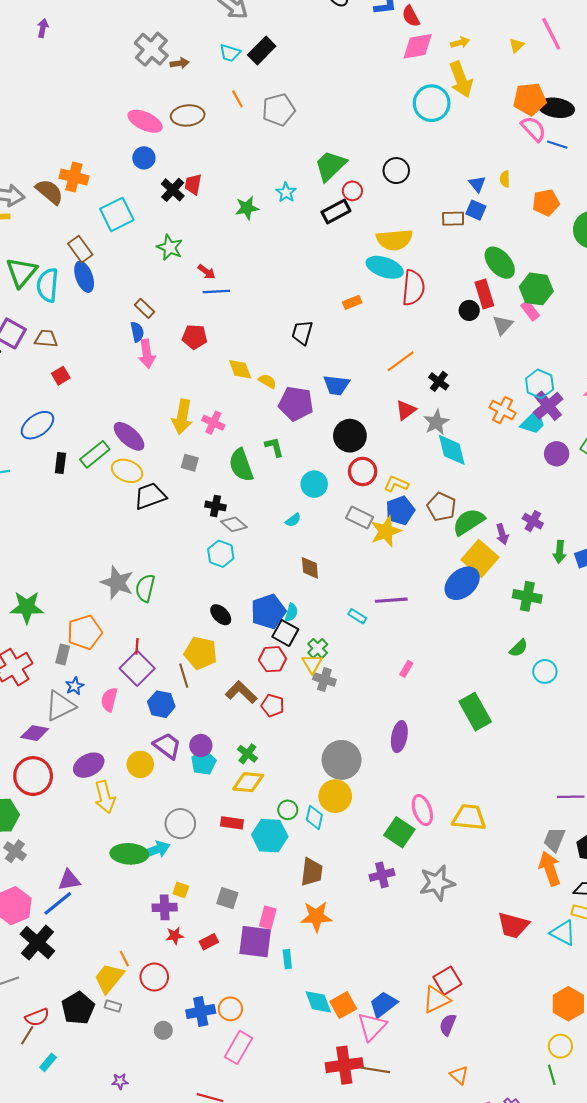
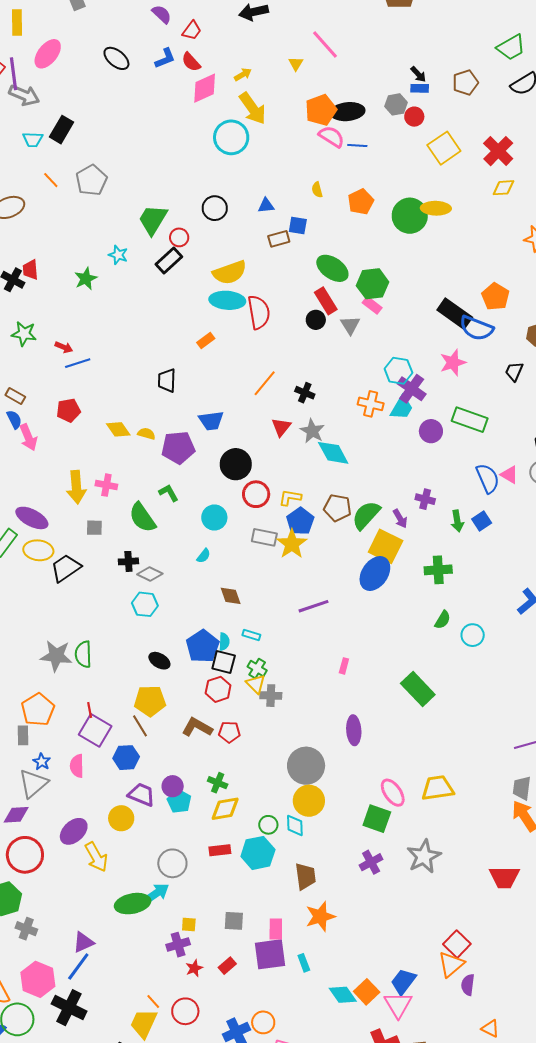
blue triangle: (477, 184) -> (266, 206), moved, turned -42
cyan rectangle: (357, 616) -> (251, 635), moved

